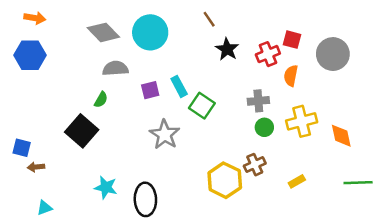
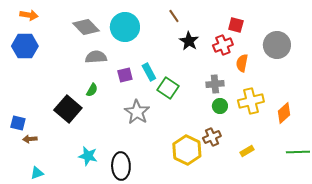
red square: (292, 40) -> (236, 25), moved
green semicircle: (101, 100) -> (92, 90), moved
orange diamond: (341, 136) -> (284, 113), turned 60

